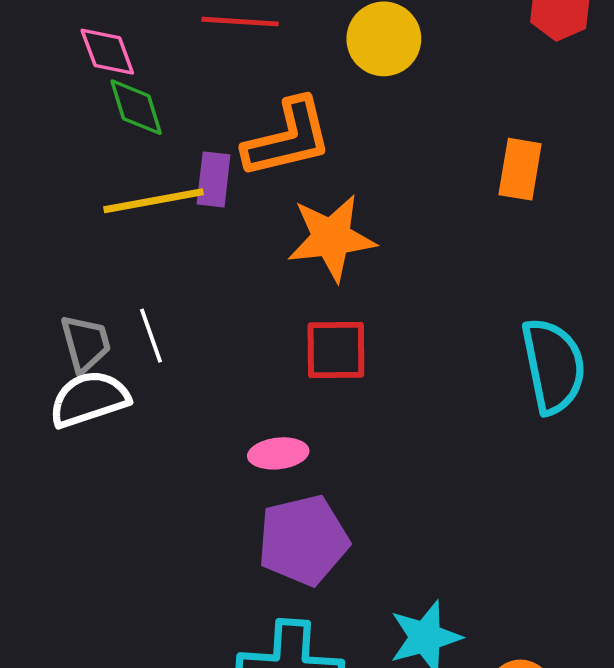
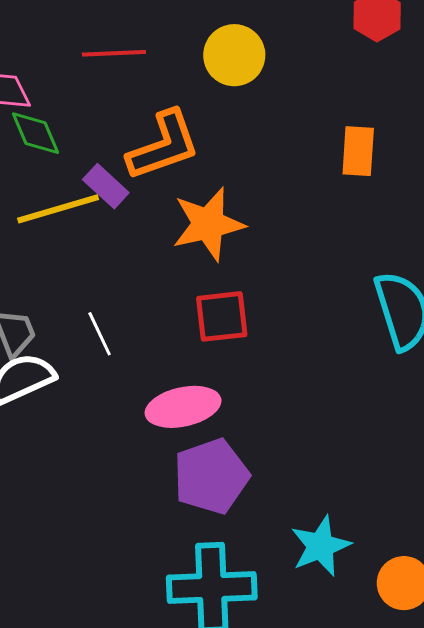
purple rectangle: (214, 179) -> (106, 186), turned -48
white line: (151, 336) -> (100, 334), moved
pink ellipse: (278, 453) -> (183, 407), size x1.5

